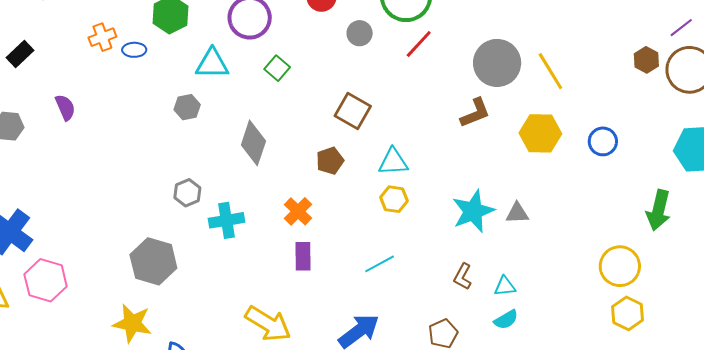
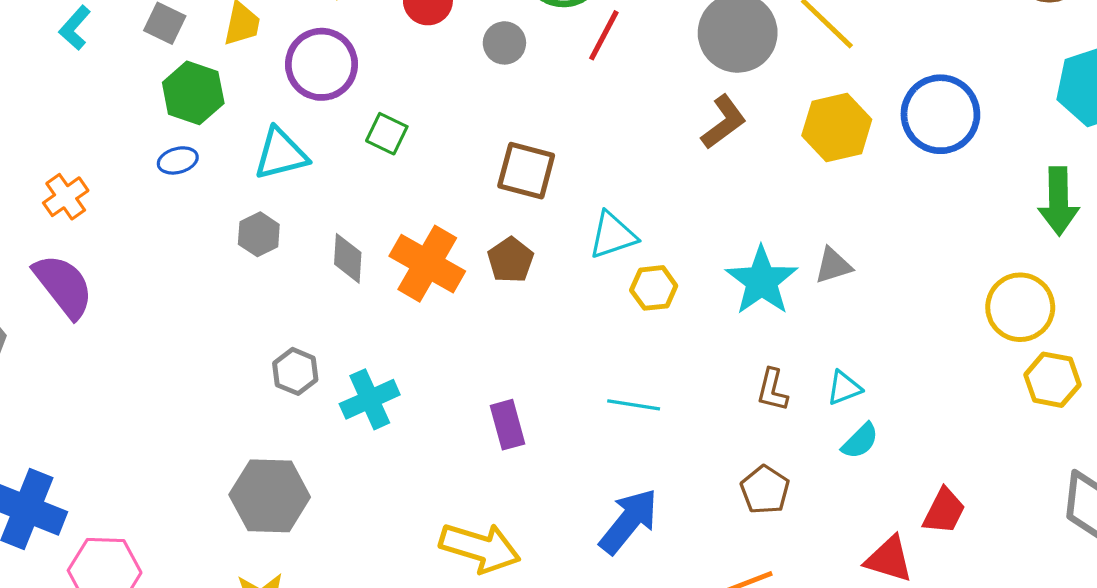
orange cross: (102, 37) -> (66, 197), moved
blue ellipse: (134, 50) -> (178, 160), moved
purple semicircle: (65, 107) -> (63, 286), size x1.6
blue circle: (603, 141) -> (940, 114), size x1.6
gray diamond: (253, 143) -> (348, 258), moved, size x0.7
yellow hexagon: (394, 199) -> (654, 288), moved
orange cross: (298, 211) -> (427, 264), moved, size x1.5
cyan line: (380, 264) -> (634, 405), turned 52

